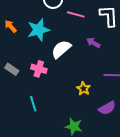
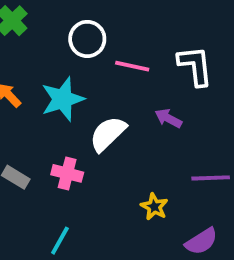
cyan line: (33, 104) -> (60, 241), turned 49

